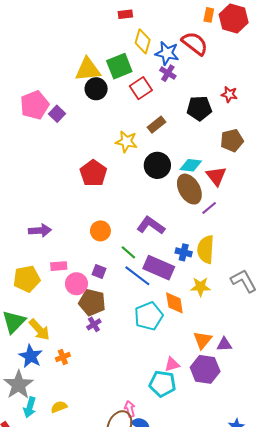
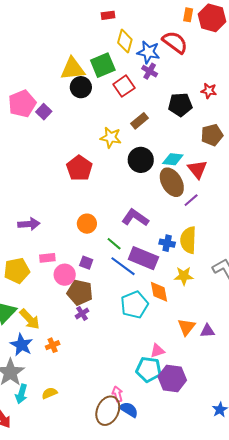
purple hexagon: (205, 369) -> (172, 378), moved

